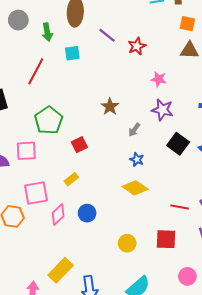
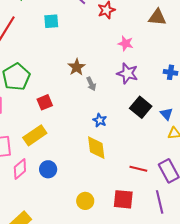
cyan square: (72, 53) -> (51, 21), moved
gray arrow: (134, 130) -> (91, 84), moved, turned -64
yellow rectangle: (71, 179) -> (35, 135), size x1.6
yellow diamond: (135, 188) -> (96, 148), turned 45

